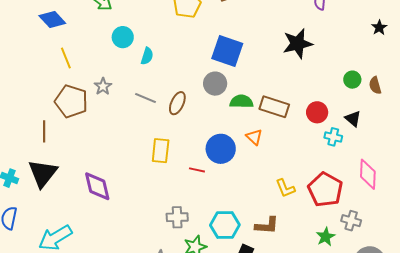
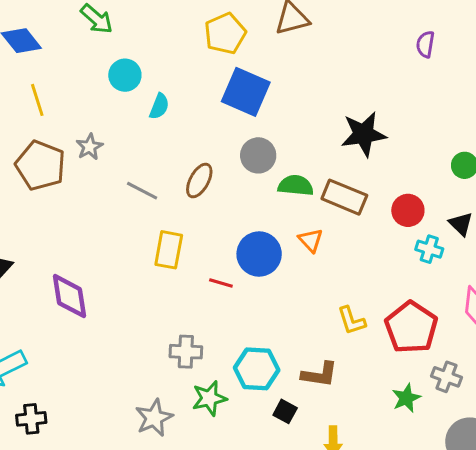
black star: (298, 44) -> (364, 134), moved
blue square: (227, 51) -> (246, 92), moved
gray line: (146, 98) -> (142, 191), moved

